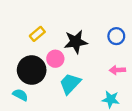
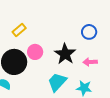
black star: (76, 42) -> (65, 54), moved, turned -30
cyan trapezoid: (70, 84) -> (57, 82), moved

